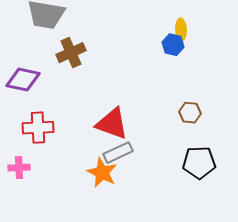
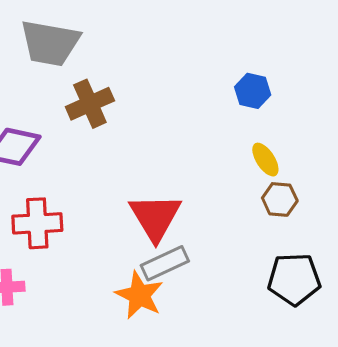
yellow ellipse: (181, 30) -> (265, 160), moved, turned -30
red triangle: (112, 124) -> (155, 217), turned 39

